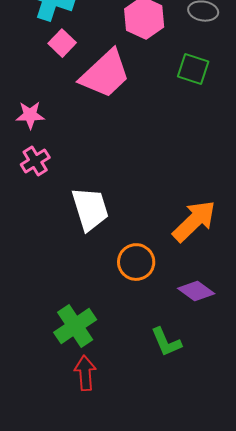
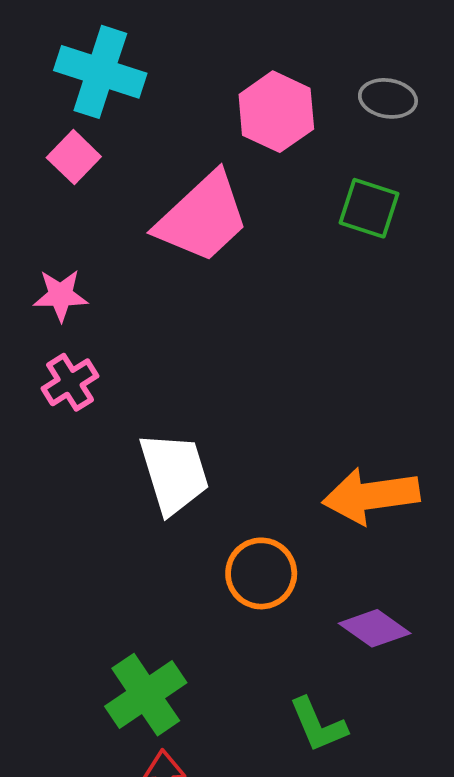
pink square: (62, 43) -> (74, 157), moved
orange arrow: (194, 221) -> (371, 496), turned -144

